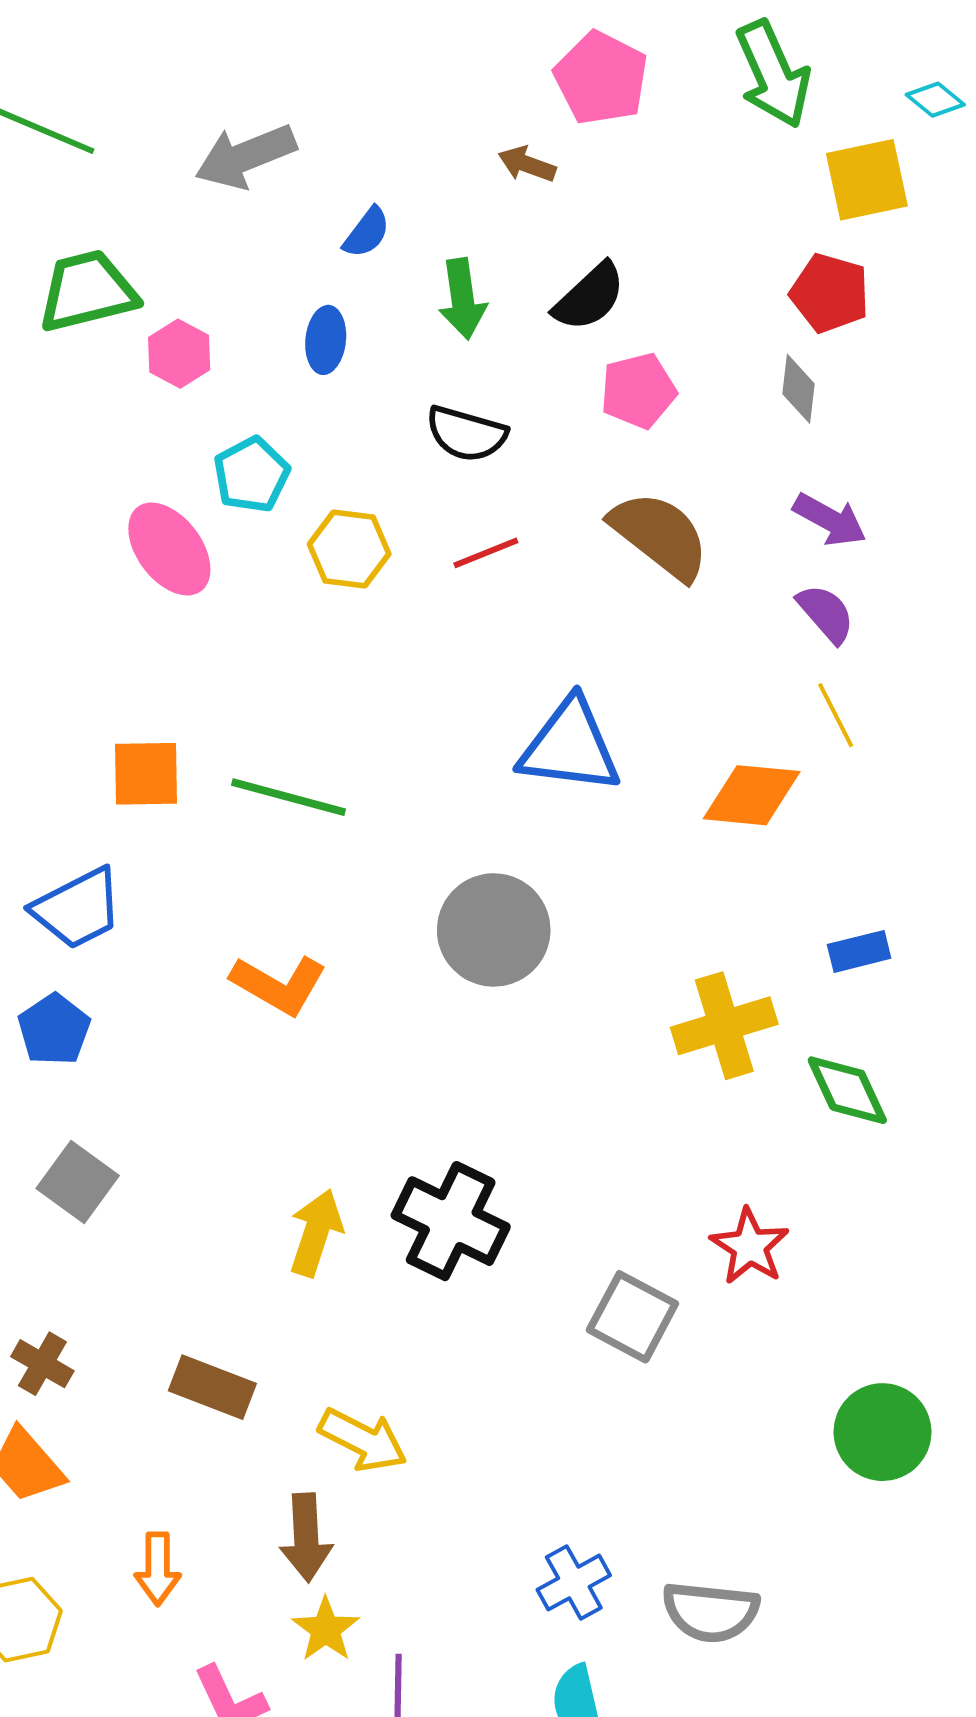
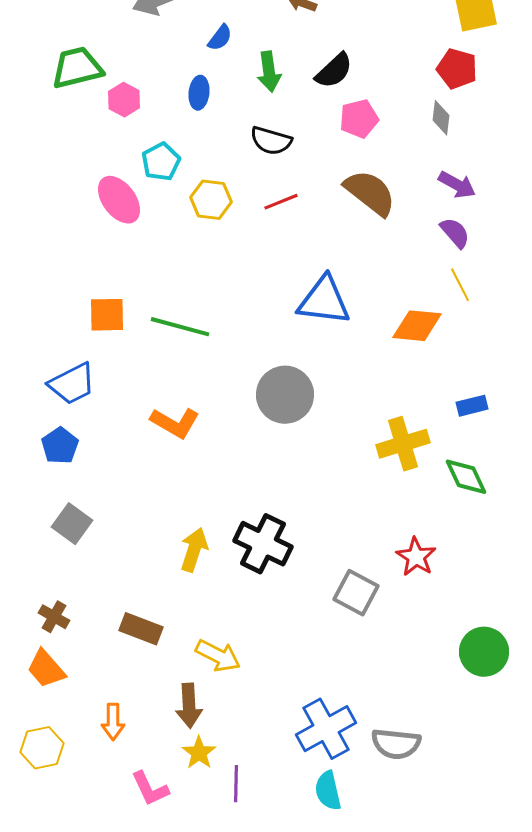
blue cross: (574, 1583) -> (326, 729), size x1.6

